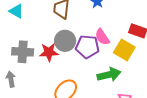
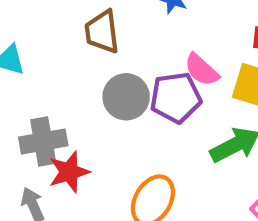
red star: (49, 52) -> (69, 172), moved

